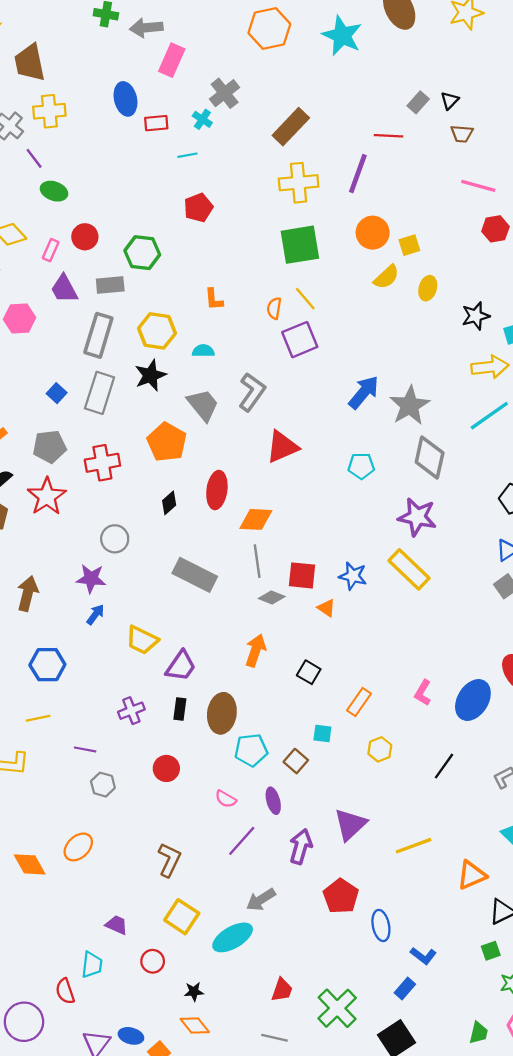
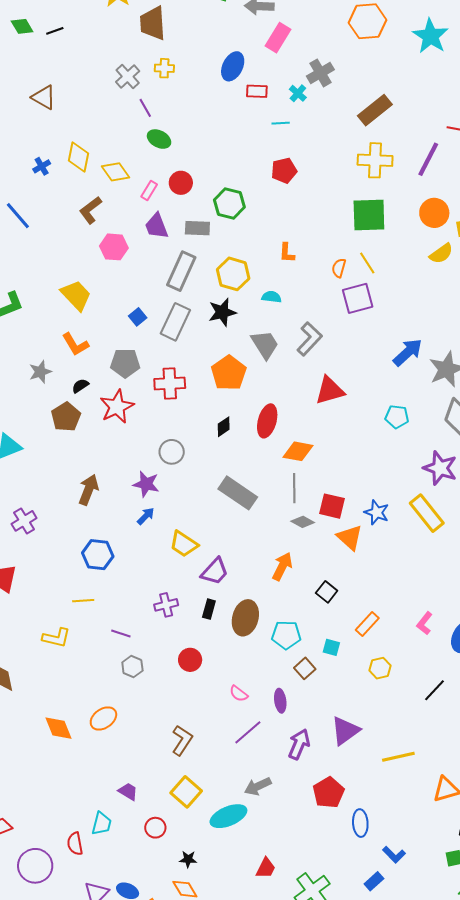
blue ellipse: (125, 99) -> (233, 66), turned 32
yellow cross: (49, 111) -> (164, 68), size x0.7
orange triangle: (326, 608) -> (350, 537), size x1.6
cyan pentagon: (251, 750) -> (286, 635), moved

